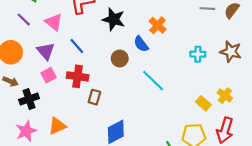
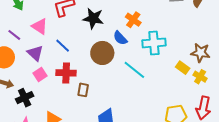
purple line: (24, 20) -> (14, 35), moved
brown star: (231, 52) -> (200, 53), moved
cyan cross: (198, 54) -> (154, 43), moved, size x1.6
brown circle: (120, 58) -> (102, 53), size x1.5
yellow rectangle: (203, 103) -> (183, 68), moved

